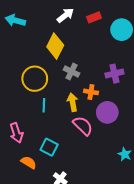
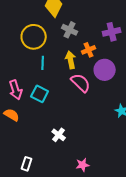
orange cross: (91, 92) -> (89, 50), turned -32
cyan square: (49, 147) -> (40, 94), moved
orange semicircle: (29, 162) -> (12, 115), moved

